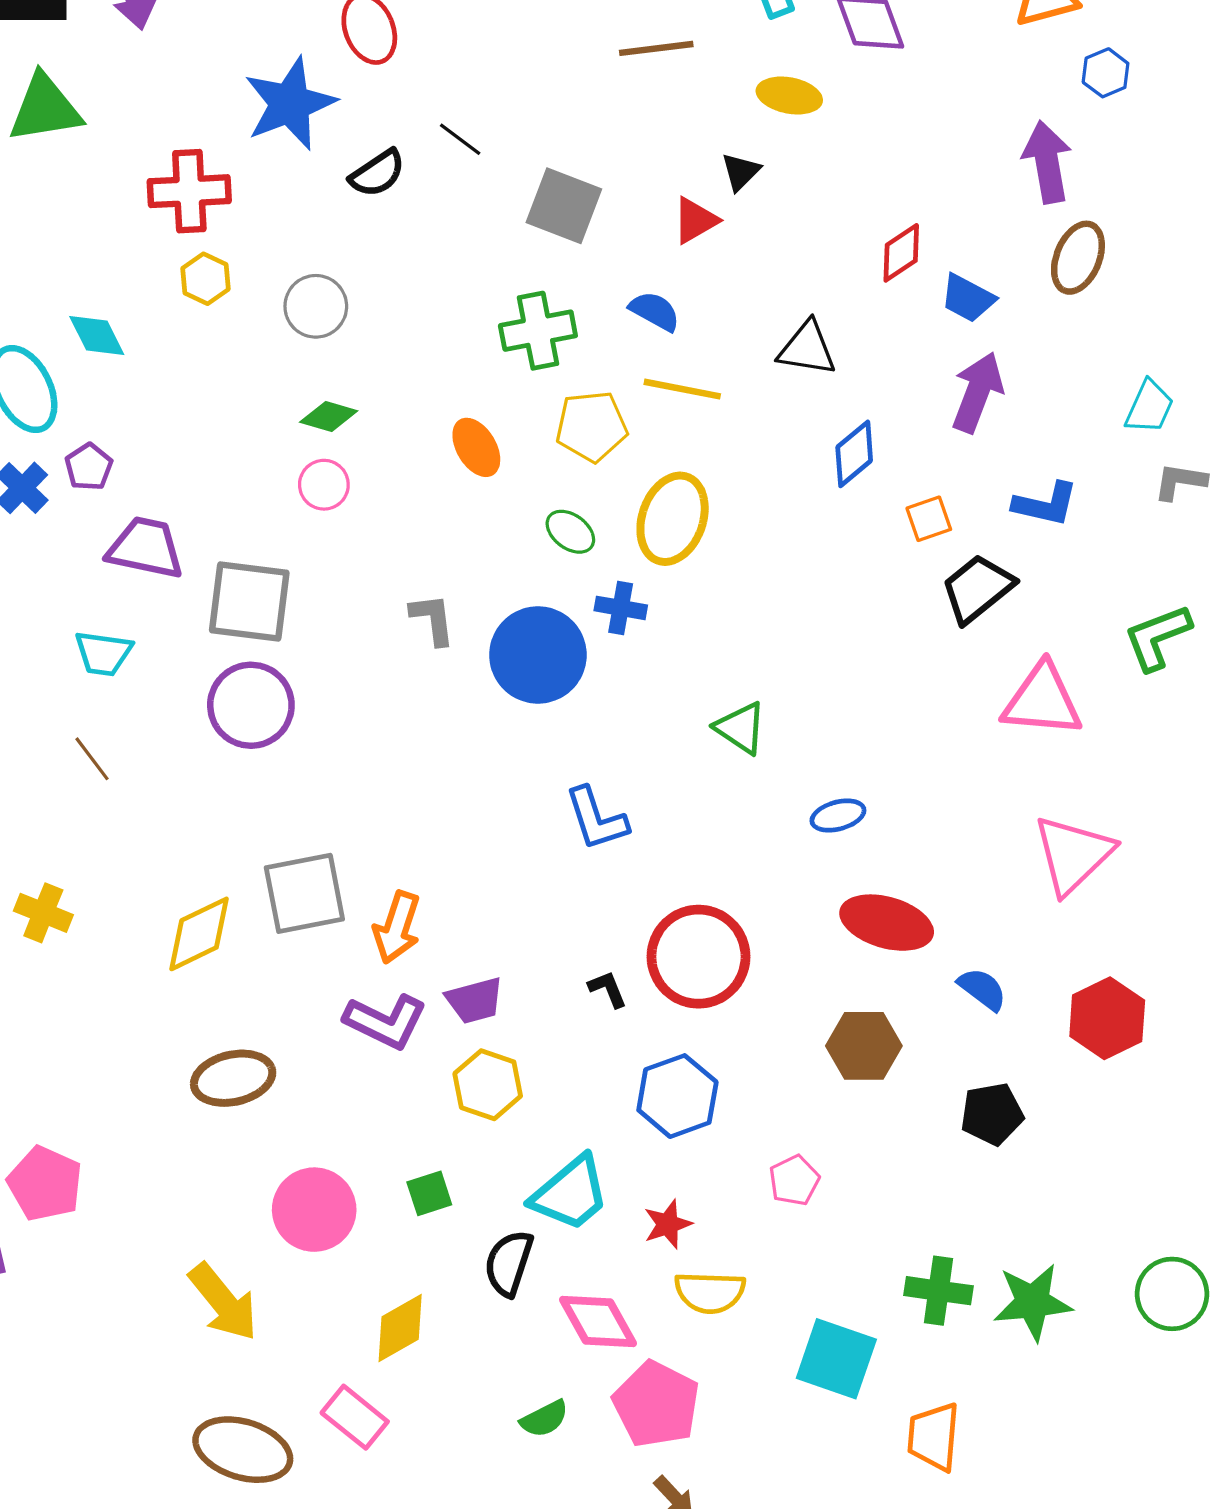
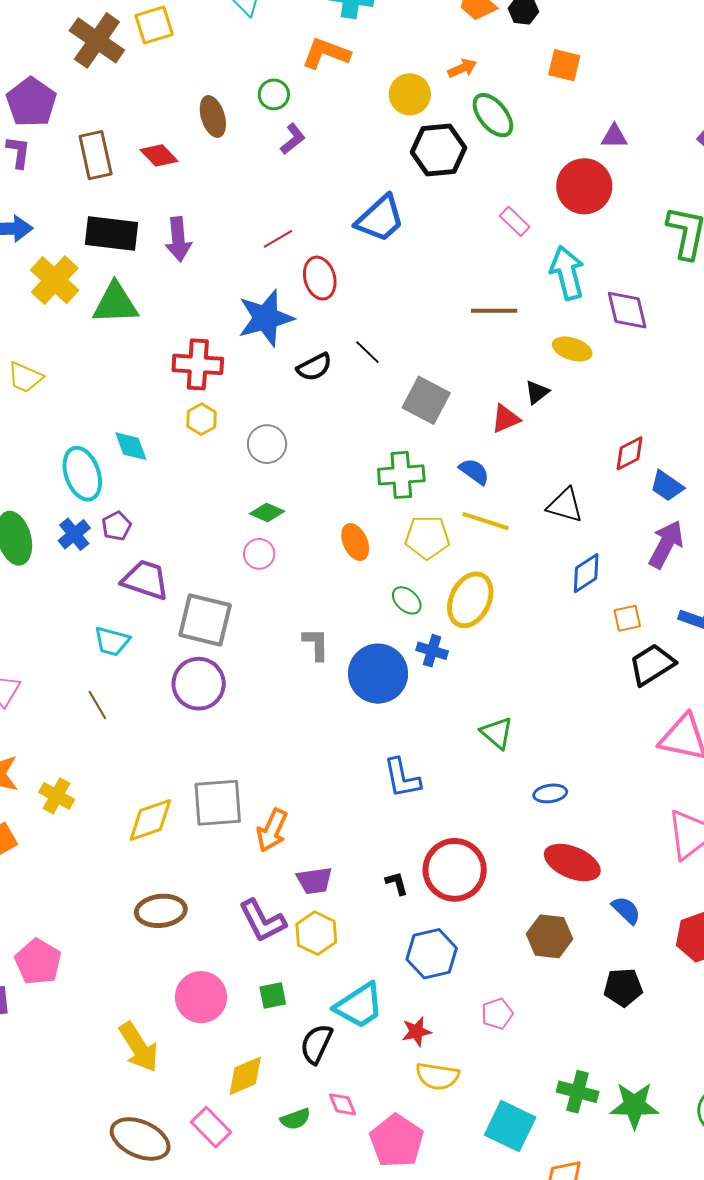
purple L-shape: (386, 1021) -> (262, 921), moved, turned 30
pink diamond: (598, 1321) -> (342, 1104), moved, size x0.6
green semicircle: (544, 1419) -> (295, 1119), moved

